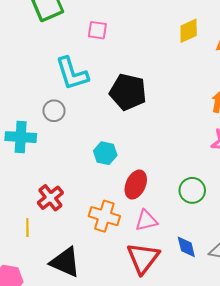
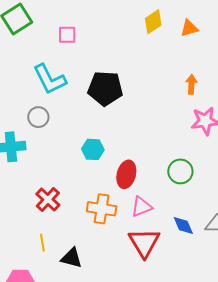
yellow line: (27, 227) -> (42, 243), moved
black triangle: (65, 262) -> (72, 258), size x0.7

